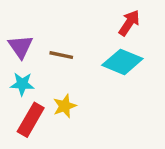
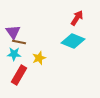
brown line: (61, 55) -> (19, 42), moved
yellow star: (65, 106) -> (39, 58), moved

